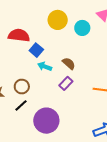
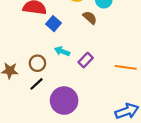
brown semicircle: (69, 63) -> (90, 18), moved
cyan arrow: (45, 66) -> (62, 51), moved

